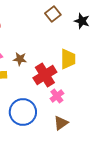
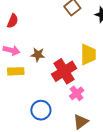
blue circle: (23, 112) -> (41, 110), size x0.7

